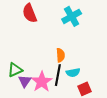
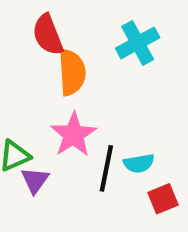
orange semicircle: (60, 55) -> (72, 72), moved, size x1.5
pink star: (42, 82) -> (73, 135), moved

